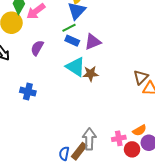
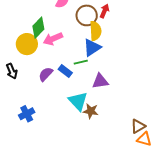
blue rectangle: (72, 41) -> (65, 71), moved
blue cross: (28, 92) -> (27, 114), turned 35

